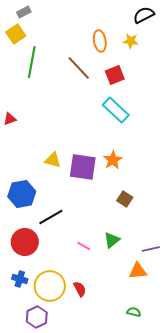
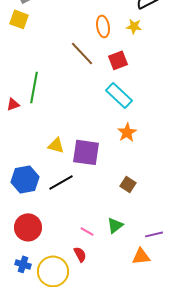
yellow square: (16, 34) -> (19, 19), turned -36
green line: (32, 62) -> (34, 87), moved
orange star: (113, 160) -> (127, 132), moved
black line: (51, 217) -> (61, 182), moved
red semicircle: (80, 289) -> (80, 254), moved

